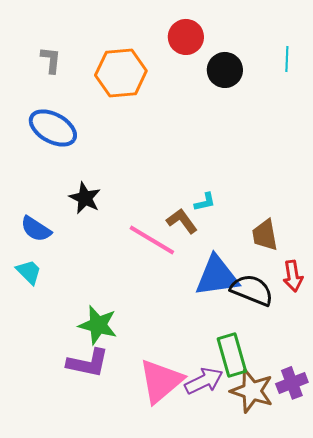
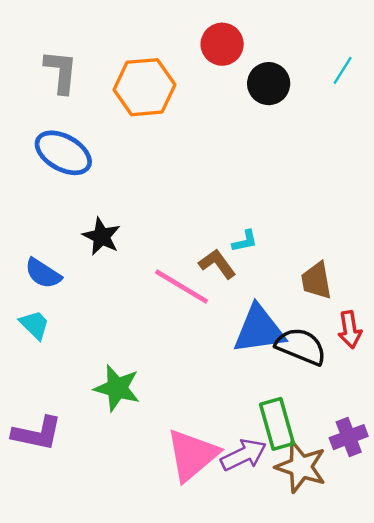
cyan line: (287, 59) -> (343, 70), turned 30
gray L-shape: (51, 60) -> (61, 72), size x1.4
purple L-shape: (88, 363) -> (37, 433), moved
purple cross: (292, 383) -> (349, 437), moved

